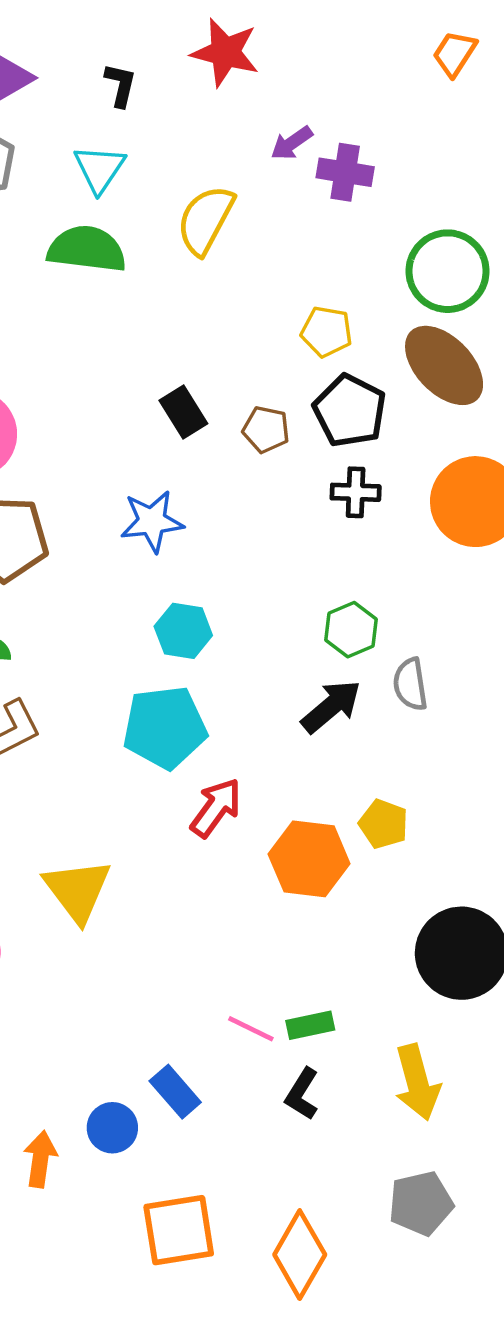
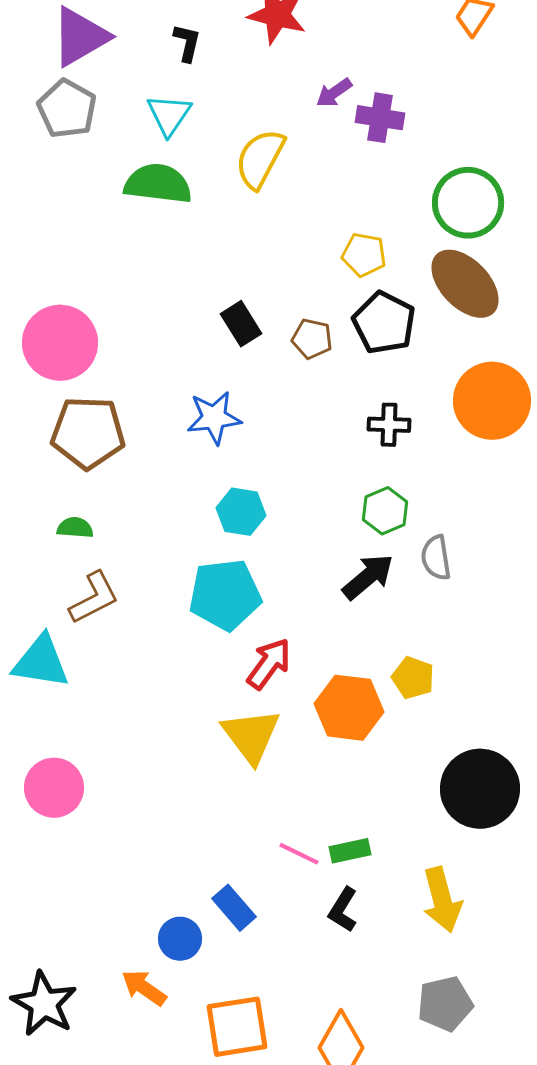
black cross: (356, 492) -> (389, 425), moved
yellow triangle: (77, 890) -> (251, 736), moved
orange arrow: (40, 1159) -> (144, 988), moved, turned -63

